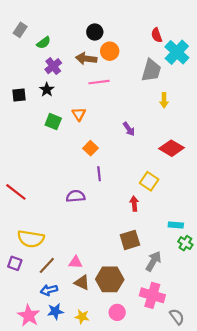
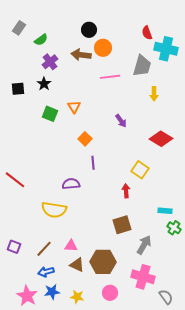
cyan cross: (177, 52) -> (166, 49), turned -30
pink line: (99, 82) -> (110, 77), moved
yellow semicircle: (31, 239) -> (54, 210), moved

